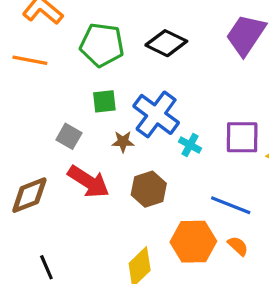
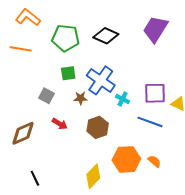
red arrow: (89, 182) -> (60, 124), size x0.6
blue line: (231, 205) -> (150, 122), moved

